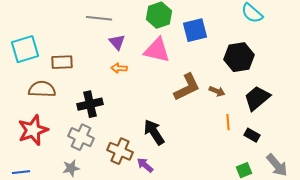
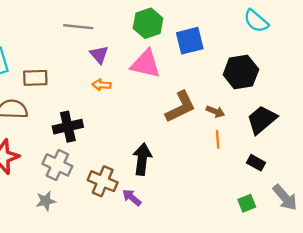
orange line: (228, 122) -> (218, 139), moved
black arrow: (154, 132) -> (142, 159), turned 40

